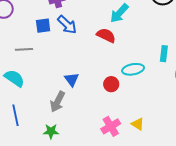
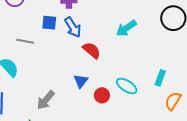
red semicircle: (106, 35) -> (92, 50), moved
cyan ellipse: (133, 69) -> (127, 86), turned 30
blue triangle: (72, 79) -> (81, 81), moved

